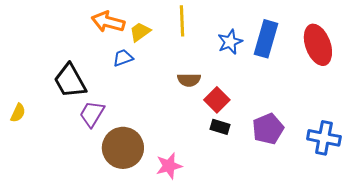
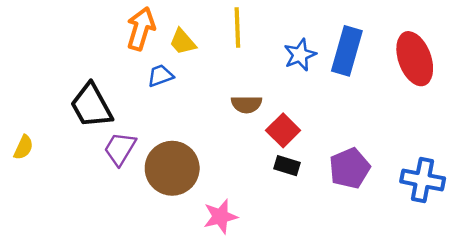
orange arrow: (108, 22) -> (141, 29), turned 92
yellow trapezoid: (140, 32) -> (183, 42), turned -95
brown circle: (123, 148) -> (172, 168), moved

